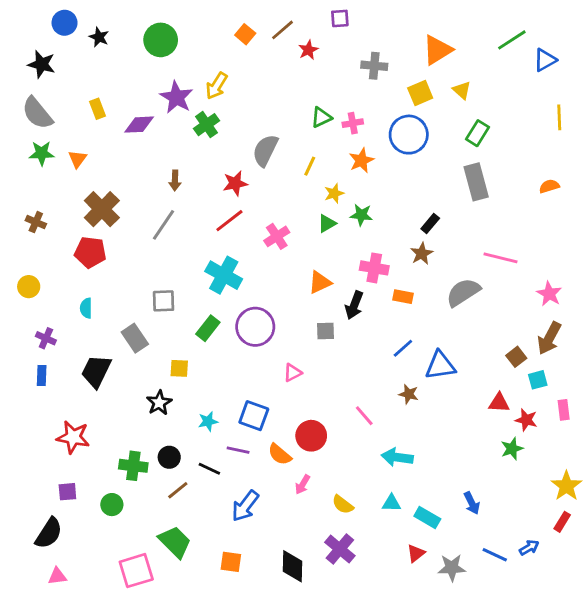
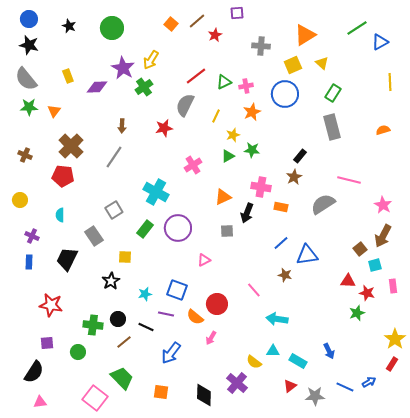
blue circle: (65, 23) -> (29, 19), moved
red line: (229, 221) -> (196, 76), moved
gray square: (163, 301) -> (114, 210), turned -30
yellow semicircle: (343, 505) -> (254, 362), moved
pink square: (136, 571) -> (95, 398), turned -35

